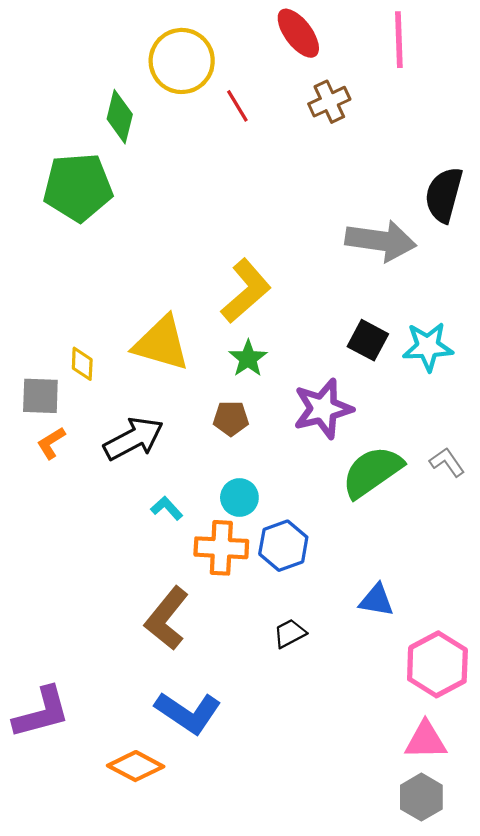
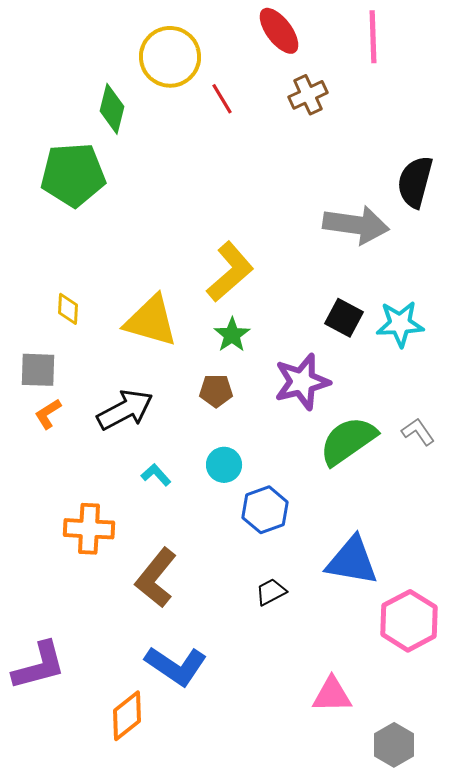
yellow diamond: (82, 364) -> (68, 309), moved
orange cross: (221, 548) -> (89, 529), moved
blue triangle: (376, 600) -> (352, 561), size x1.6
pink triangle: (426, 740) -> (332, 695), moved
orange diamond: (136, 766) -> (127, 716), turned -66

